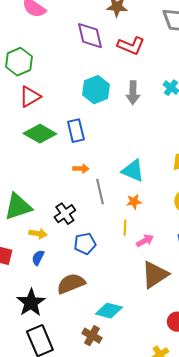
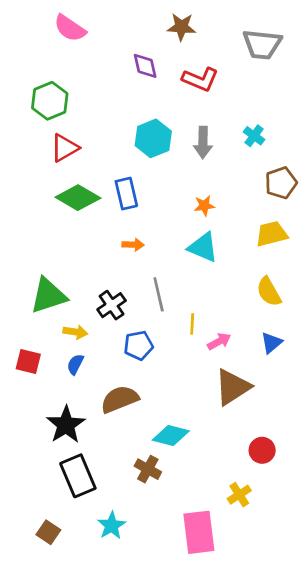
purple diamond: (90, 36) -> (145, 66), size x0.7
gray line: (100, 192) -> (159, 294), moved
orange star: (134, 202) -> (204, 206), moved

